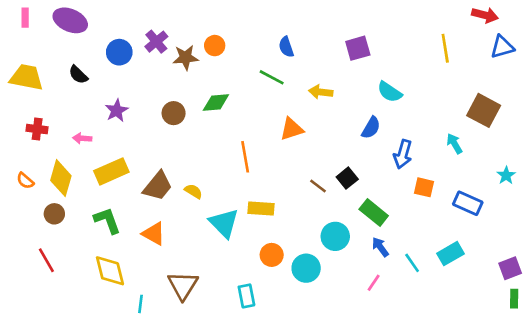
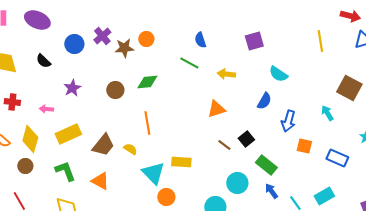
orange triangle: (292, 129) -> (216, 109), moved
orange line: (245, 157) -> (147, 123), moved
orange circle: (272, 255) -> (166, 197), moved

